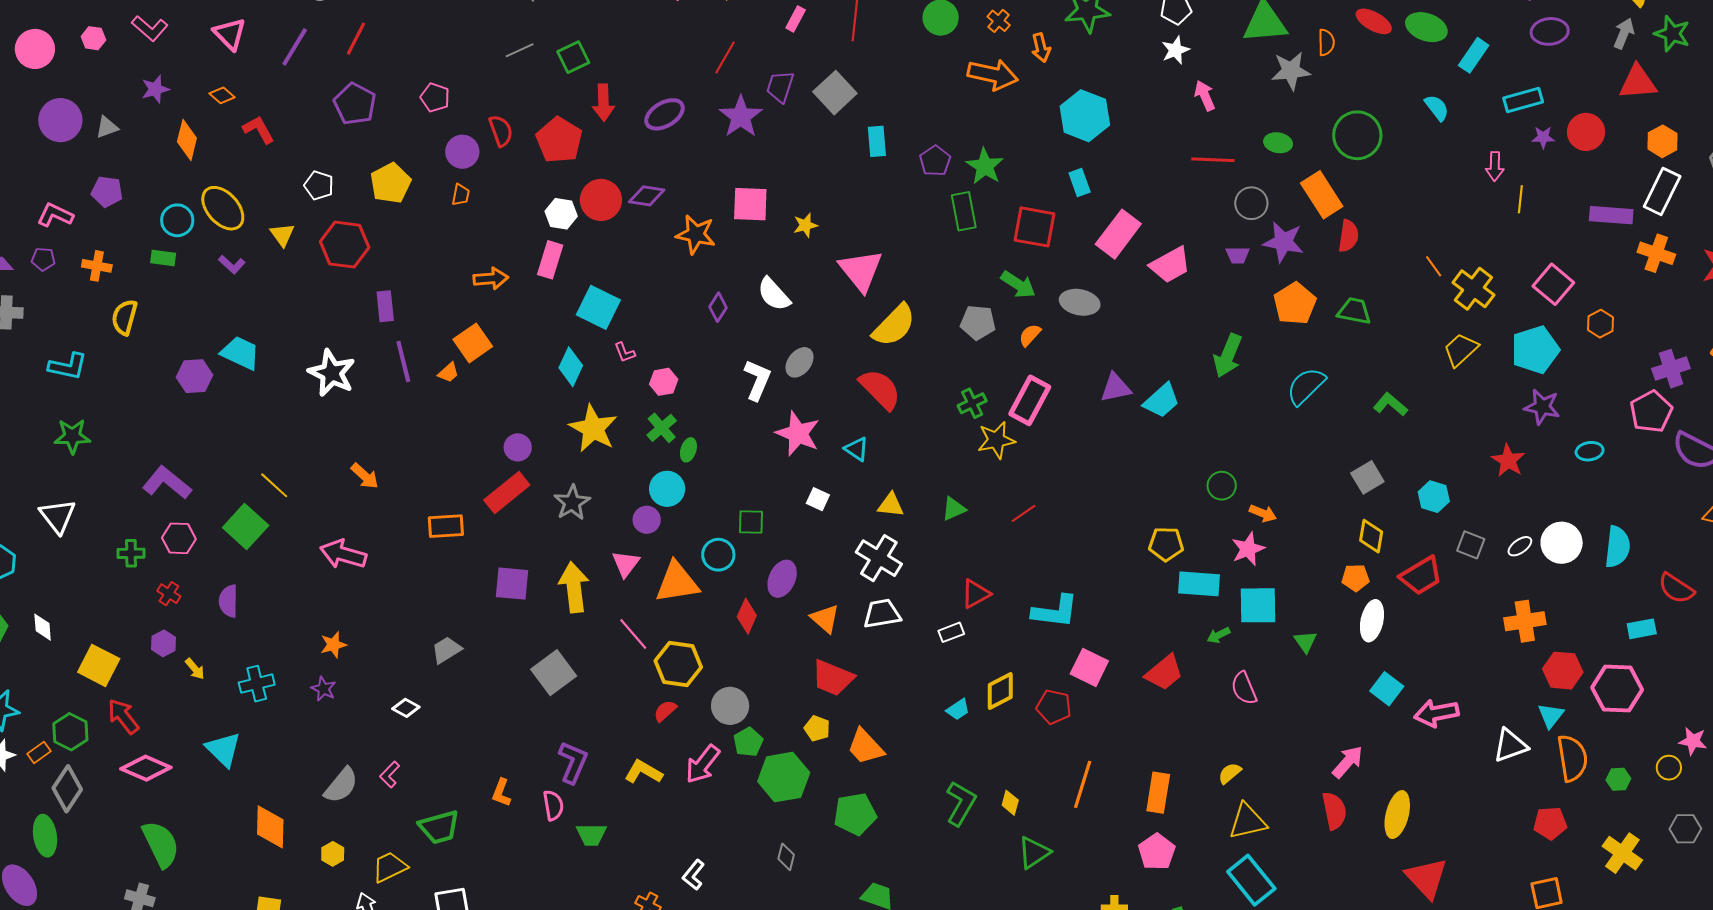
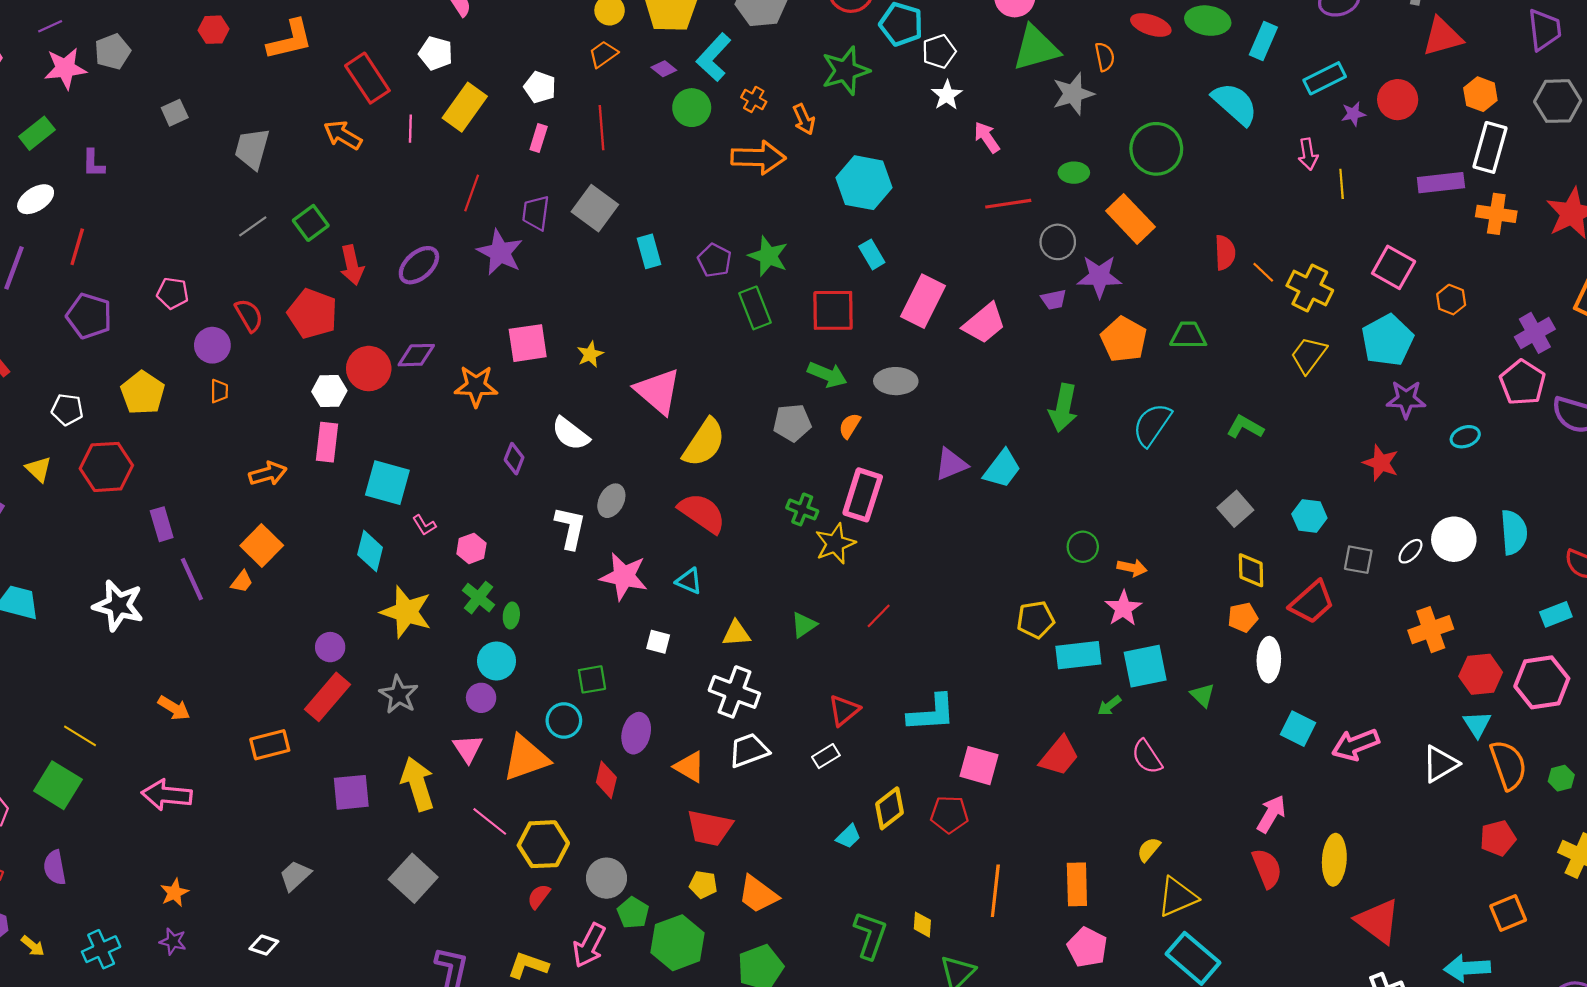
cyan semicircle: (1437, 108) -> (1235, 104), size x1.6
red semicircle: (1348, 236) -> (1225, 253), moved
green cross: (972, 403) -> (802, 509), turned -32

